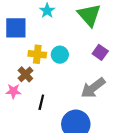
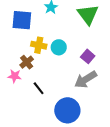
purple square: (100, 52) -> (88, 56), moved
black line: (41, 102) -> (39, 88), turned -56

